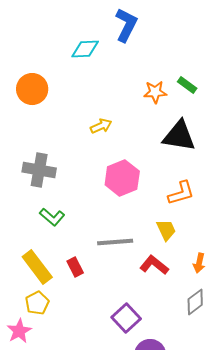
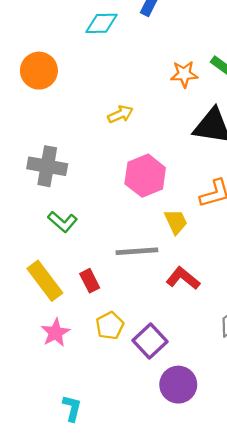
yellow trapezoid: (166, 230) -> (176, 222), moved
yellow pentagon: (37, 303) -> (110, 326), moved
pink star: (19, 331) -> (55, 333), moved

